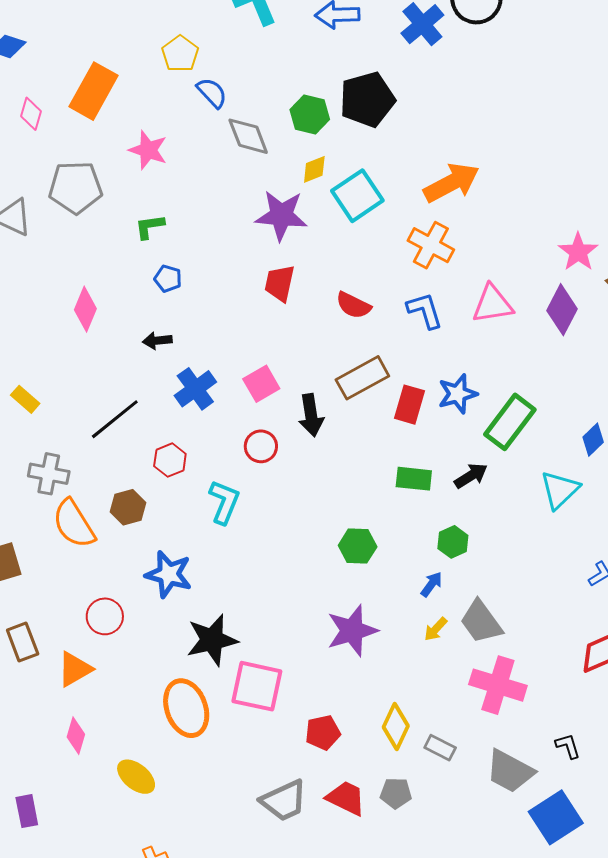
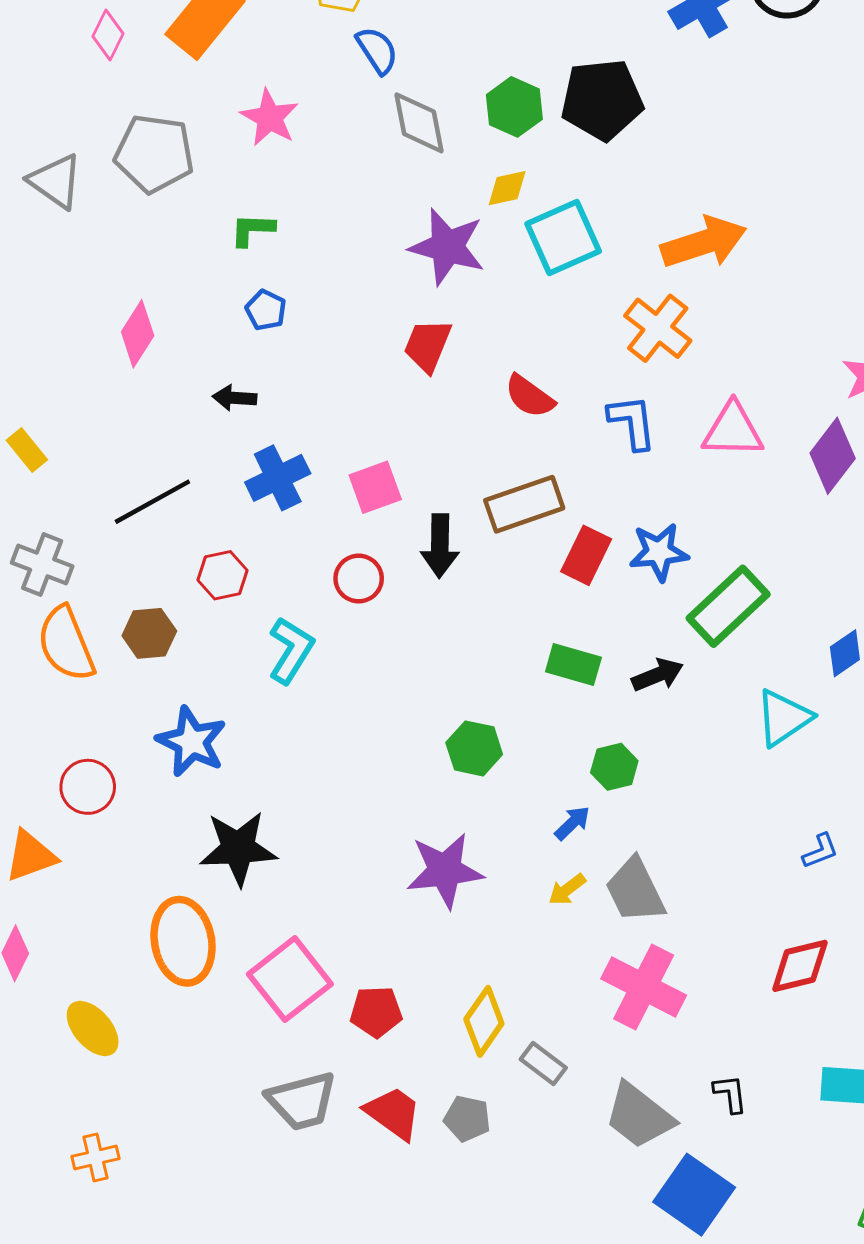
pink square: (257, 686) -> (290, 979), moved, turned 30
blue square: (556, 817) -> (694, 1195), turned -32

